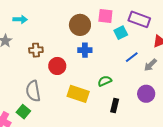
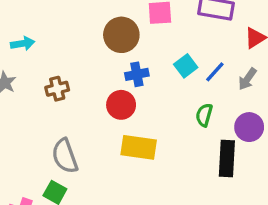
cyan square: (121, 33) -> (186, 66), moved
red circle: (57, 66) -> (121, 105), moved
green semicircle: (105, 81) -> (204, 115), moved, turned -40
black rectangle: (115, 105) -> (227, 158), moved, size x1.5

